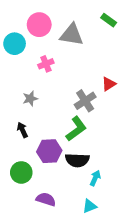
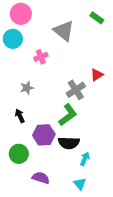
pink circle: (39, 25) -> (21, 14), moved
gray triangle: (72, 35) -> (64, 31), turned 30
cyan triangle: (90, 206) -> (80, 184), turned -48

